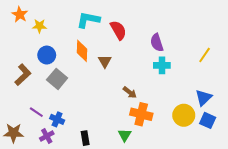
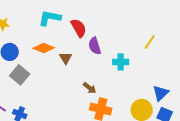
purple semicircle: (157, 43) -> (95, 46), moved
orange diamond: (82, 51) -> (44, 48), turned -70
yellow line: (205, 55) -> (150, 42), moved

